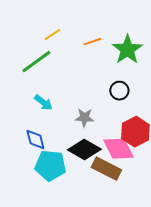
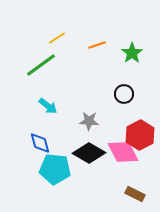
green star: (127, 50) -> (132, 53), size x0.7
brown rectangle: (106, 169) -> (135, 194), moved, size x0.7

